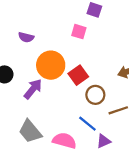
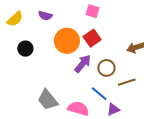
red square: (78, 75) -> (92, 38), moved
purple arrow: (33, 89) -> (83, 64), moved

